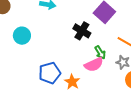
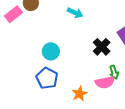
cyan circle: (22, 36) -> (51, 51), moved
blue pentagon: (50, 73) -> (47, 78), moved, turned 30

